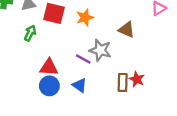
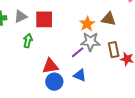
orange star: (85, 18) -> (87, 24), moved
purple line: (83, 59) -> (78, 52), turned -56
brown rectangle: (123, 82) -> (114, 50), moved

